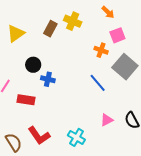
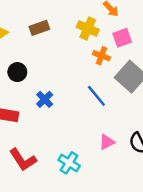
yellow cross: (73, 21) -> (88, 28), moved
brown rectangle: (50, 29) -> (39, 28), turned 42
blue cross: (48, 79) -> (45, 99), moved, turned 32

